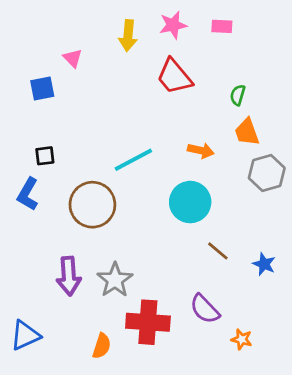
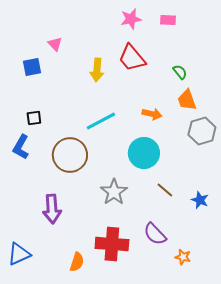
yellow arrow: (128, 36) -> (97, 70), moved
green semicircle: (238, 95) -> (180, 72), turned 126
gray star: (115, 280) -> (114, 192), moved

